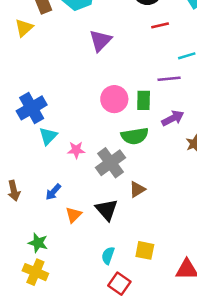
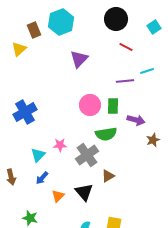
red line: (160, 25) -> (126, 47), turned 40
purple line: (169, 79) -> (125, 81), moved
purple arrow: (173, 118) -> (136, 120), turned 42
cyan triangle: (48, 136) -> (38, 155), moved

